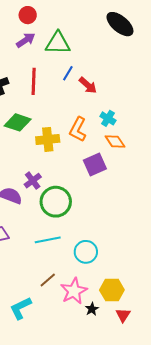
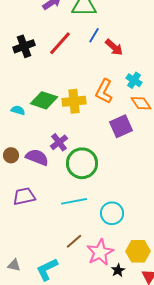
red line: (34, 81) -> (60, 43), turned 40
green diamond: (18, 122) -> (44, 100), moved

